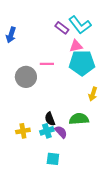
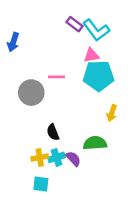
purple rectangle: (62, 28) -> (75, 24), moved
black semicircle: (50, 119) -> (53, 132), moved
yellow cross: (23, 131) -> (40, 157), moved
cyan square: (53, 159) -> (41, 184), moved

